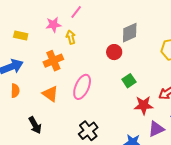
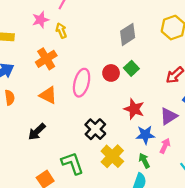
gray diamond: (130, 33) -> (128, 34), moved
red circle: (114, 52) -> (111, 73), moved
red star: (144, 105) -> (134, 109), moved, turned 30
black arrow: (35, 125) -> (37, 132), turned 84

